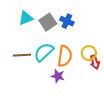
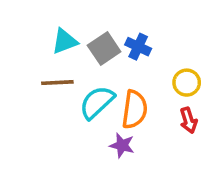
yellow circle: (89, 53) -> (187, 83), moved
brown line: (22, 55) -> (57, 83), moved

